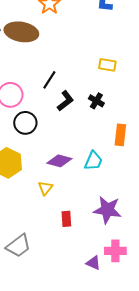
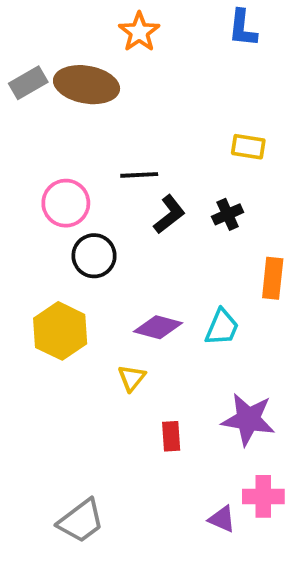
black line: (49, 80) -> (139, 175), turned 54
black cross: (96, 101) -> (228, 214), turned 35
gray trapezoid: (18, 246) -> (81, 521), moved

